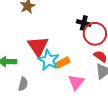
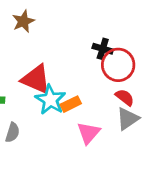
red triangle: (38, 46) -> (36, 79), turned -35

